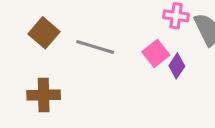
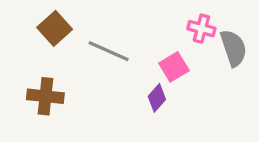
purple diamond: (177, 66) -> (157, 98), moved

